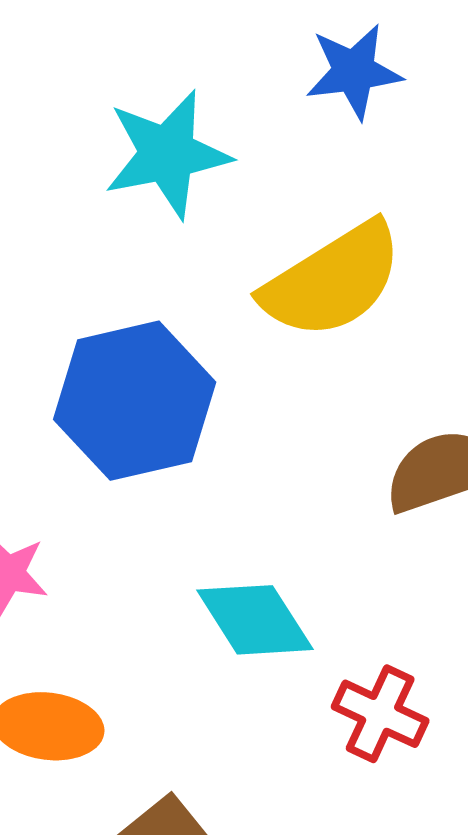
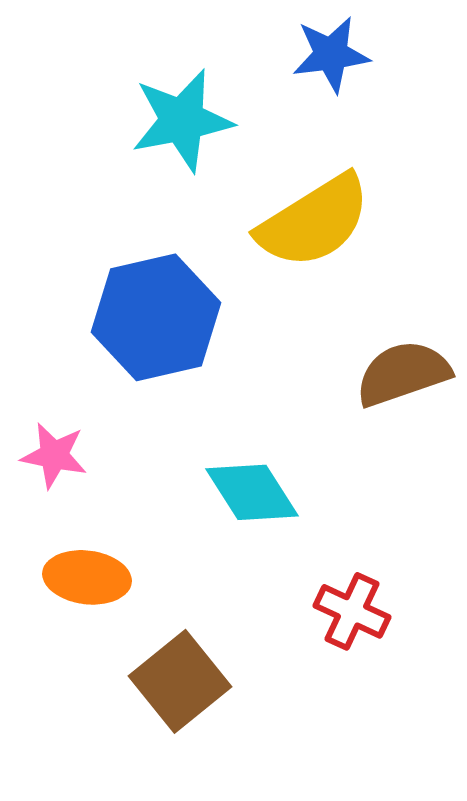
red cross: (380, 714) -> (352, 611), moved

